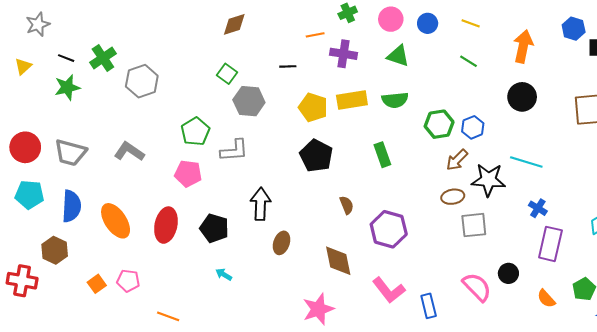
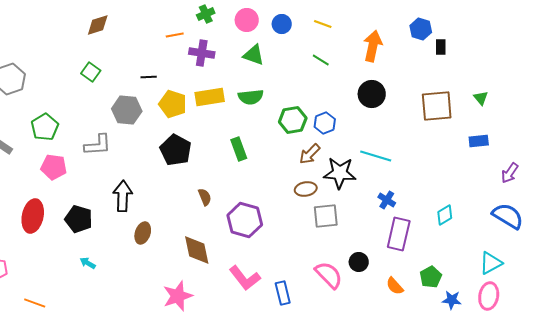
black line: (288, 66) -> (149, 77), moved
gray hexagon: (249, 101) -> (127, 110), moved
green pentagon: (195, 132) -> (45, 127), moved

